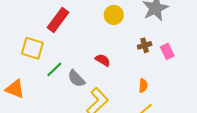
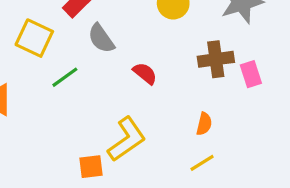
brown cross: (145, 45) -> (216, 59), size x1.5
gray semicircle: (76, 79) -> (101, 38), moved

